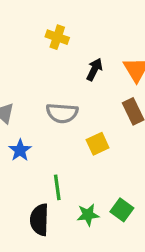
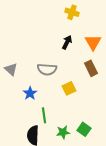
yellow cross: (57, 37) -> (72, 12), moved
blue star: (20, 150) -> (30, 93), moved

